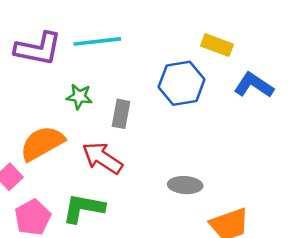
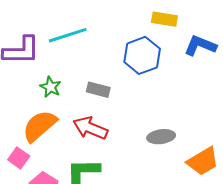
green star: (79, 97) -> (50, 87), moved, turned 30
gray rectangle: (121, 114) -> (98, 90), turned -75

